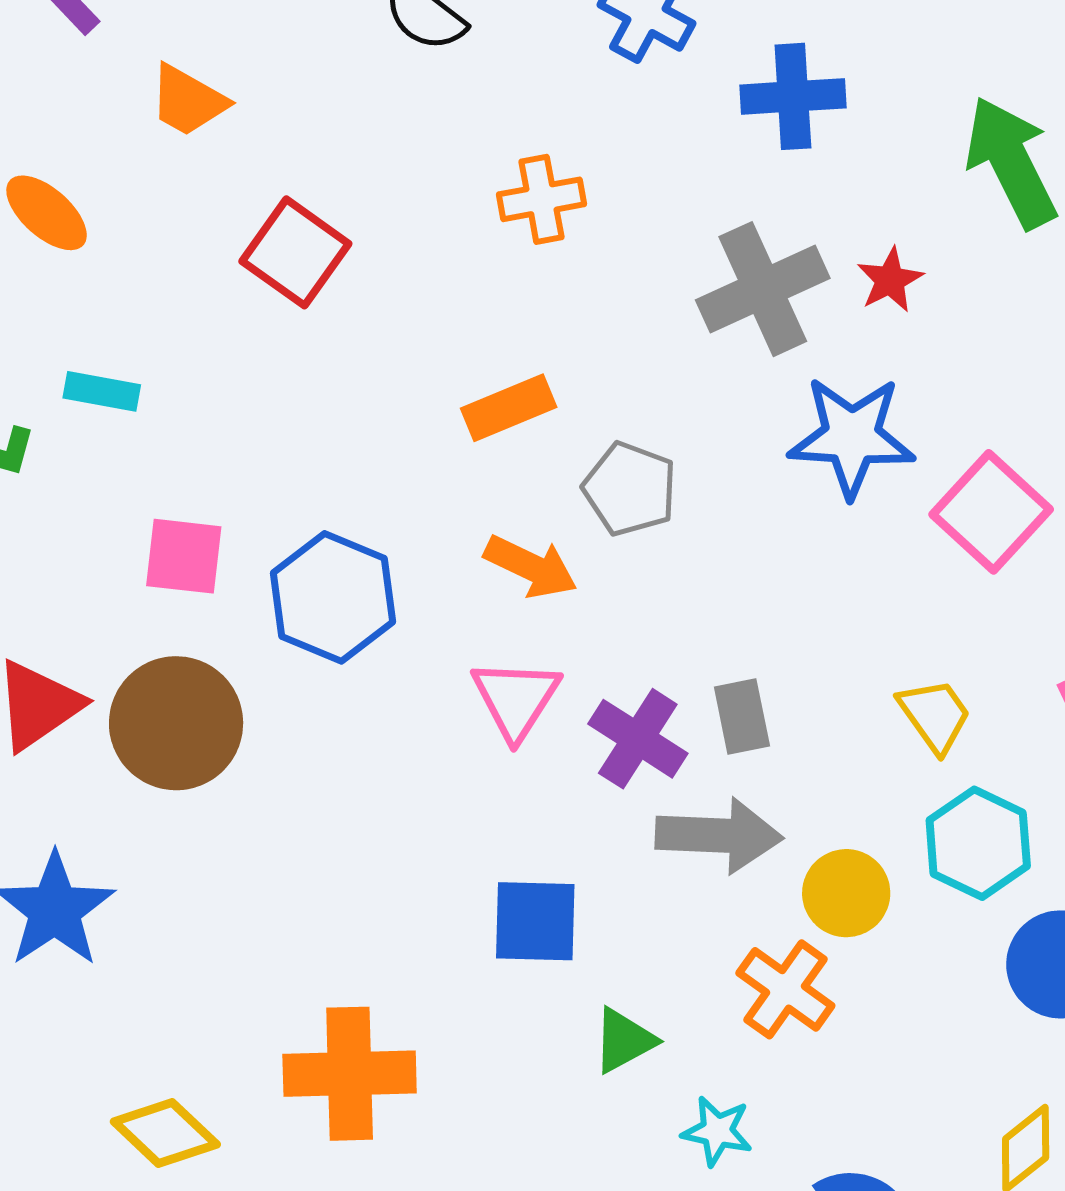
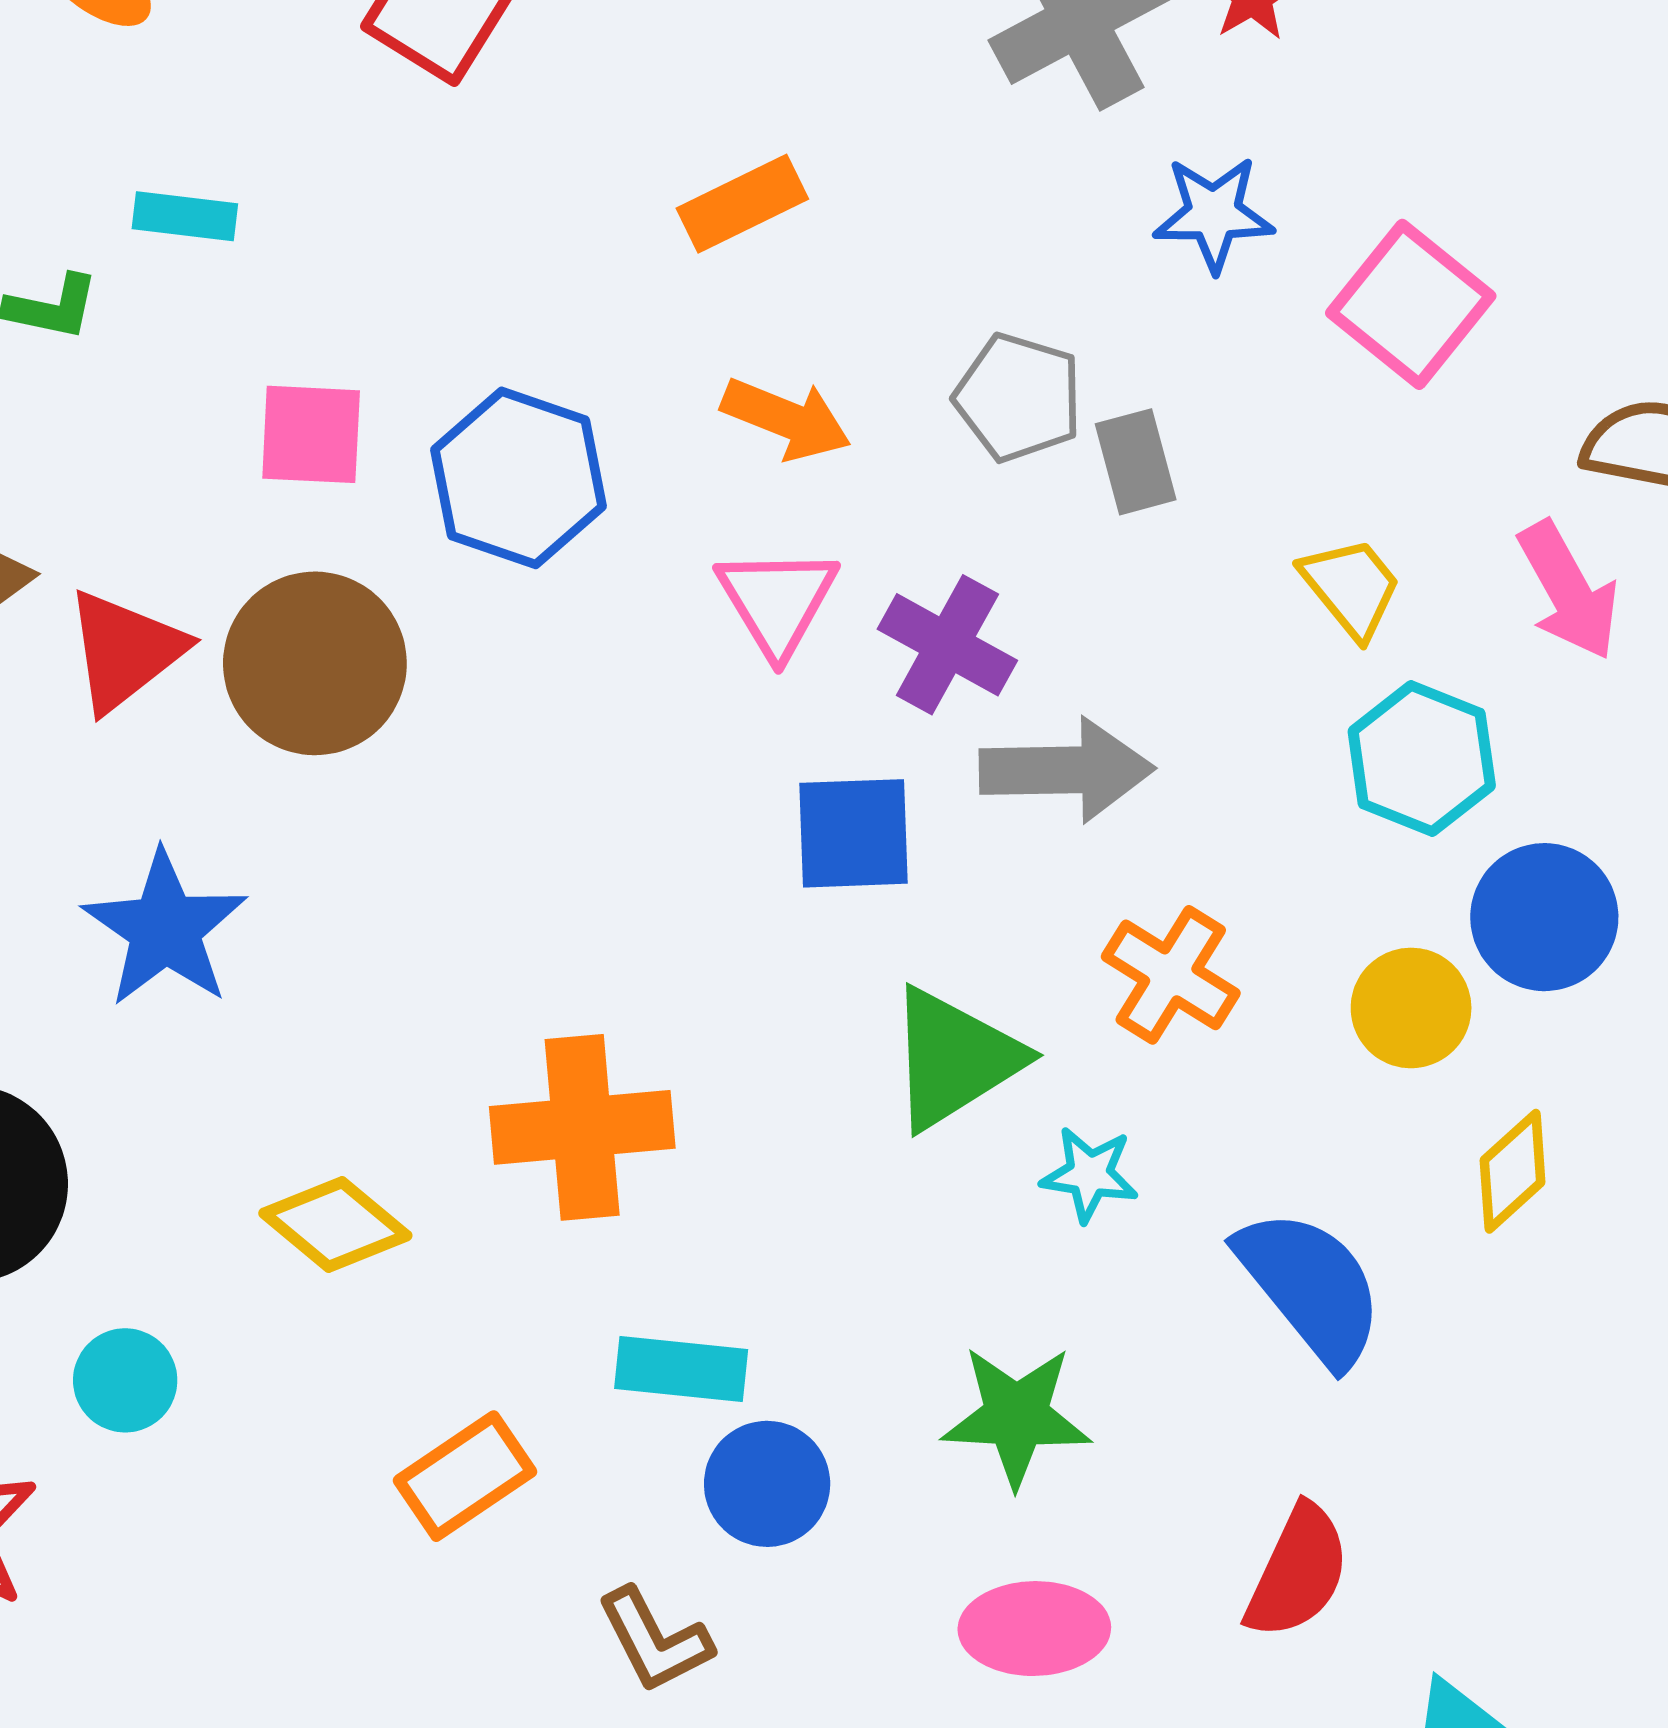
blue star: (852, 437) -> (1214, 214), size x0.7
gray pentagon: (630, 489) -> (1018, 397), moved
gray rectangle: (742, 717) -> (1136, 462), moved
yellow circle: (846, 893) -> (1411, 1008), moved
blue square: (535, 921) -> (854, 833), moved
green triangle: (624, 1040) -> (954, 1059), size x1.6

